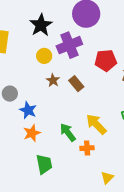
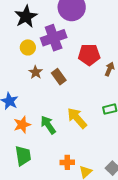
orange star: (32, 133) -> (22, 125), moved
orange cross: (87, 148) -> (67, 162), moved

